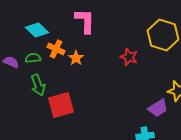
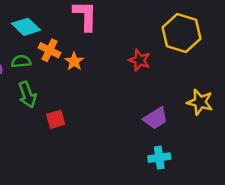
red square: (61, 105) -> (56, 119), size x0.6
purple trapezoid: (158, 108) -> (156, 118), moved

